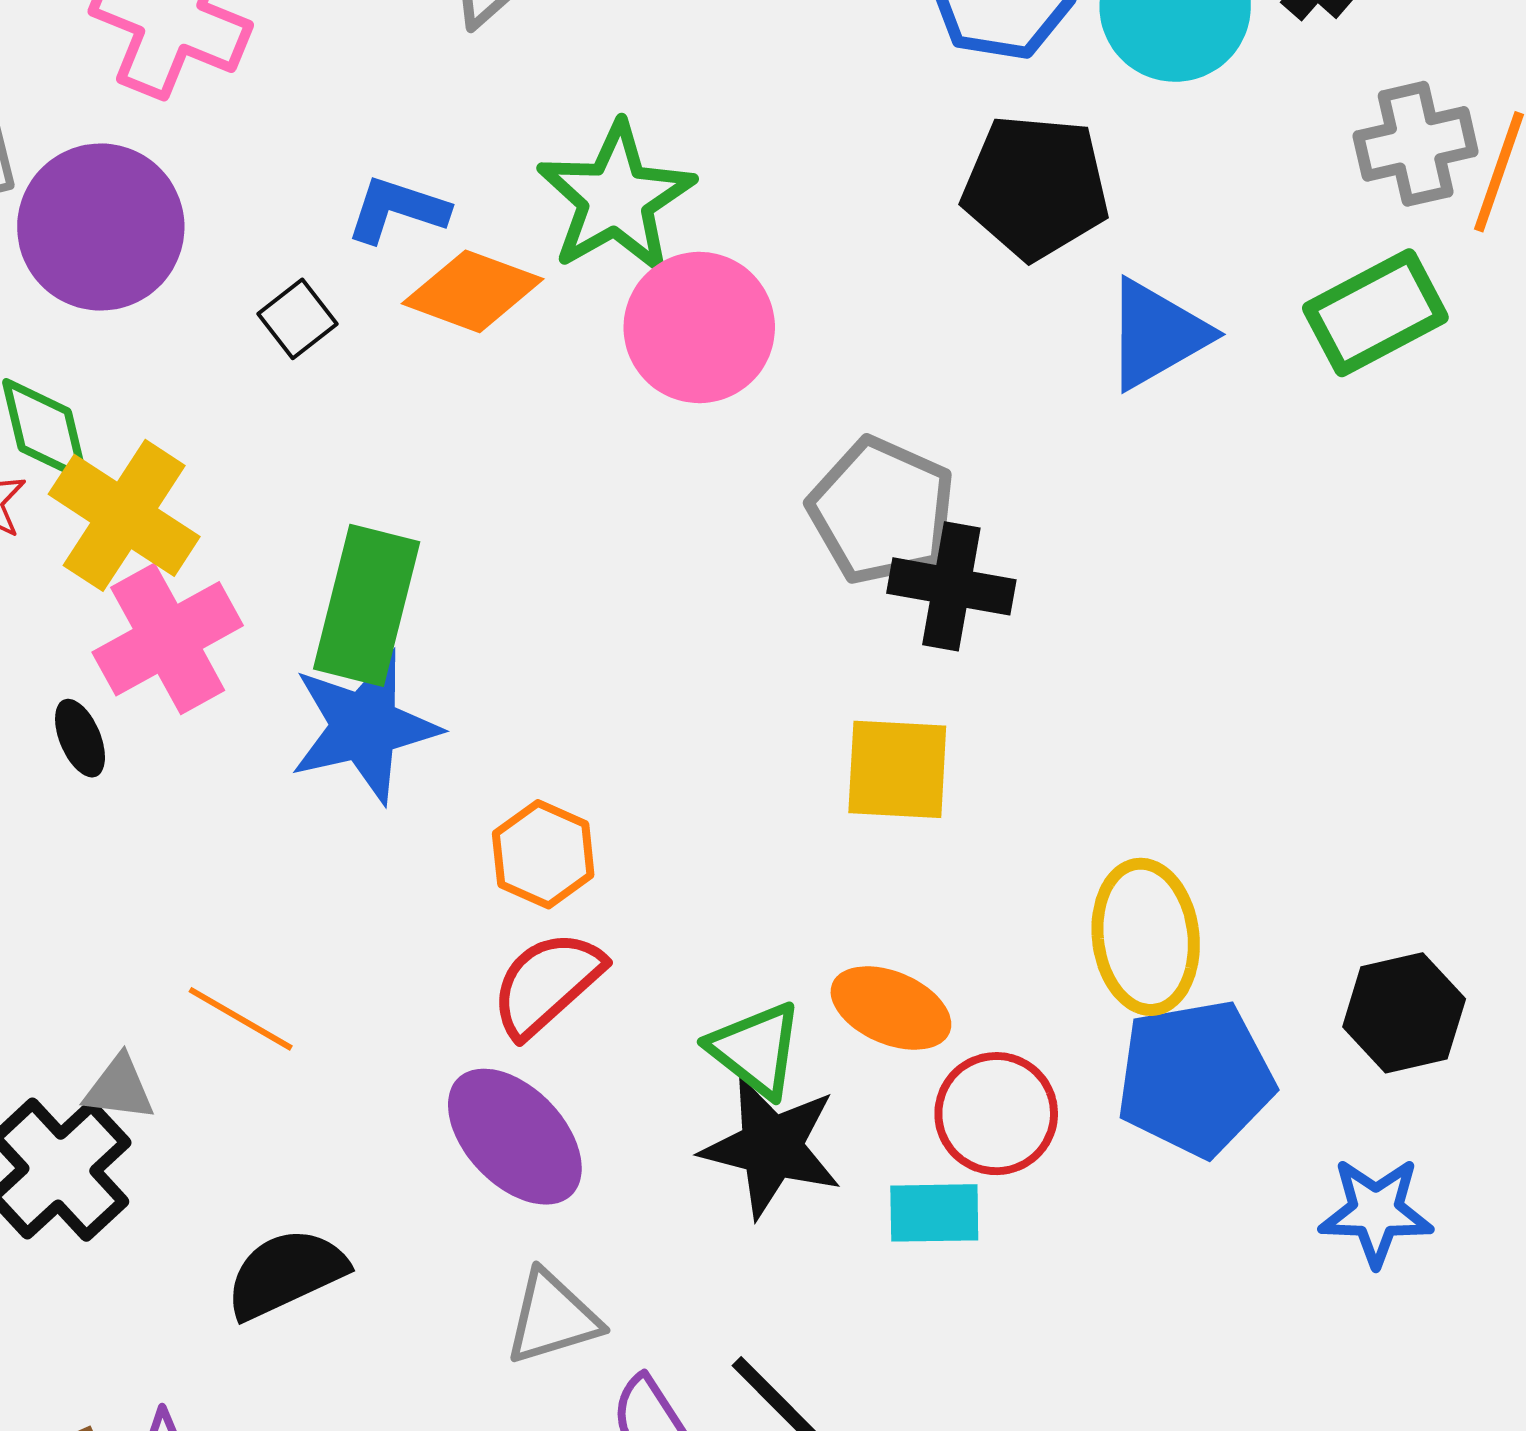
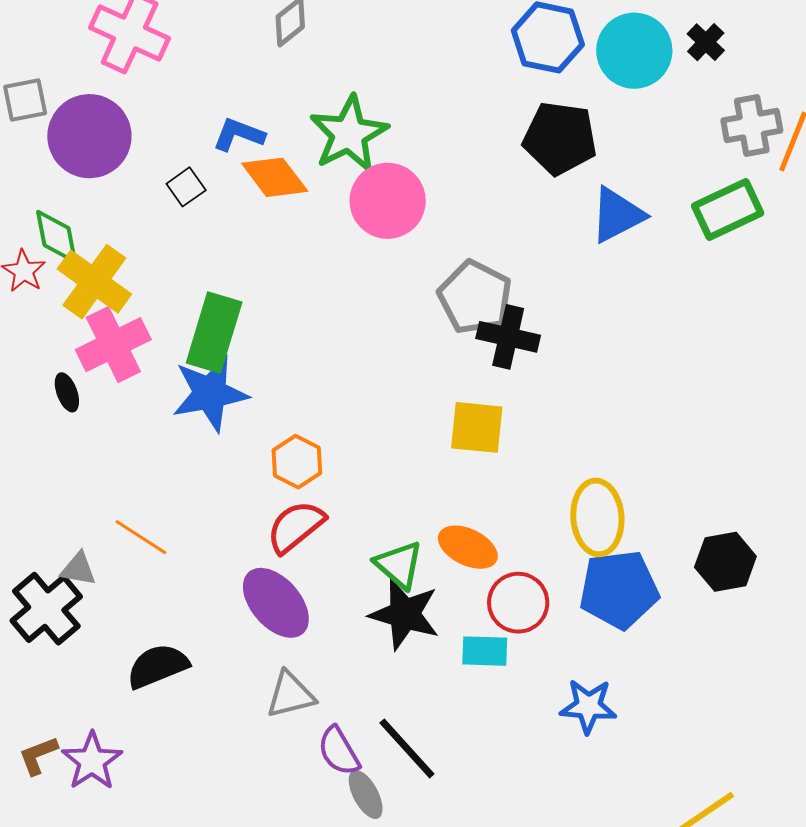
orange diamond: (473, 291) -> (275, 177), turned 30
blue star: (1376, 1212) -> (588, 706), moved

